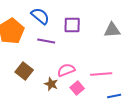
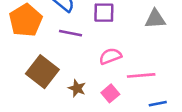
pink semicircle: (66, 70) -> (110, 56), moved
brown square: (24, 71) -> (42, 72), size x1.4

